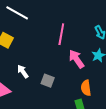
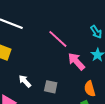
pink line: (61, 34) -> (58, 39), turned -50

